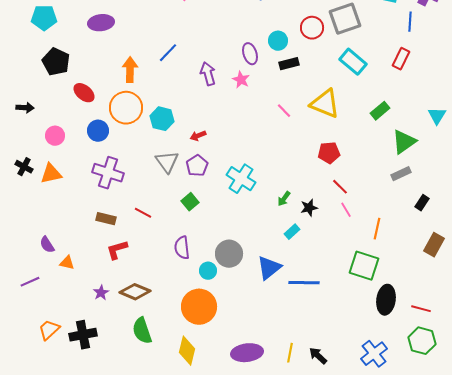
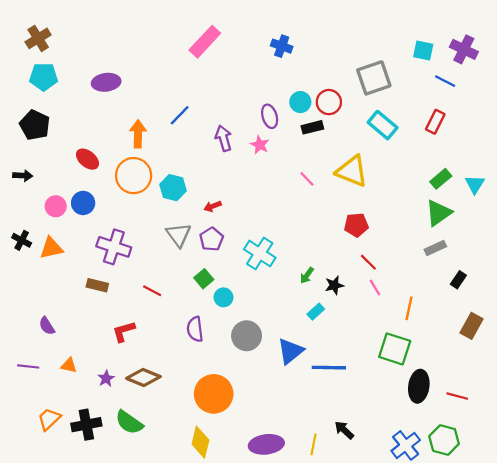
blue line: (410, 22) -> (445, 81), turned -66
red circle: (312, 28) -> (329, 102), moved
black pentagon: (56, 62) -> (35, 125), moved
green rectangle: (380, 111) -> (441, 179), moved
blue circle: (98, 131) -> (83, 203), moved
brown rectangle: (106, 219) -> (97, 285), moved
orange triangle: (67, 263) -> (69, 365), moved
cyan circle: (208, 271) -> (224, 297), moved
purple line: (30, 282) -> (28, 366), turned 30
green semicircle: (142, 331) -> (129, 422), moved, turned -36
green hexagon: (422, 341) -> (444, 440), moved
black arrow: (318, 356) -> (344, 430), moved

